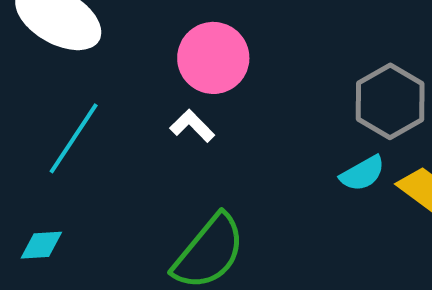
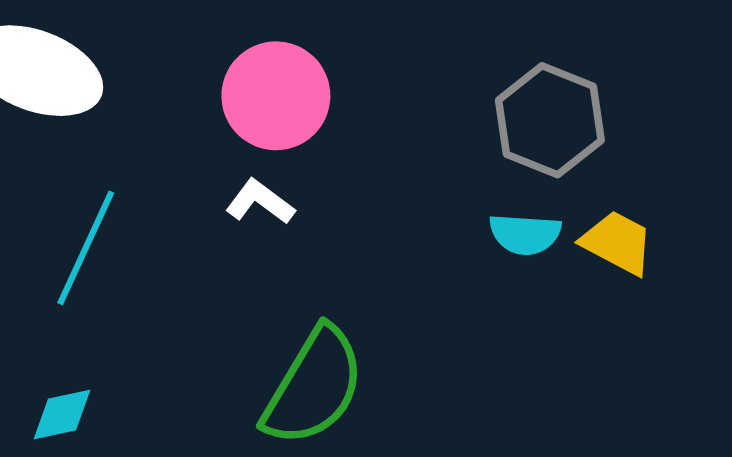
cyan semicircle: (362, 173) -> (525, 234), turned 42

